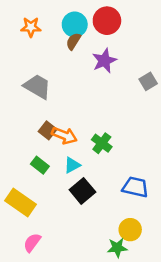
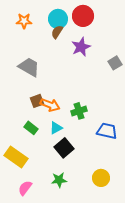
brown square: (48, 130) -> (37, 101), turned 32
green cross: (102, 143) -> (79, 111), turned 35
blue trapezoid: (135, 187) -> (107, 131), moved
green star: (117, 248) -> (59, 180), moved

